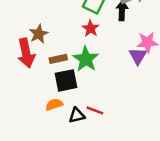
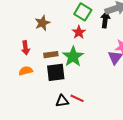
brown star: (39, 34) -> (42, 23), moved
red arrow: (26, 53) -> (26, 48), size x0.6
orange semicircle: (54, 104) -> (26, 71), moved

